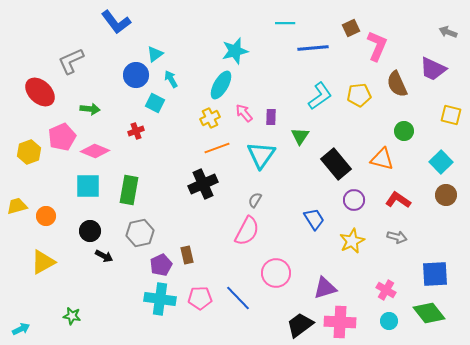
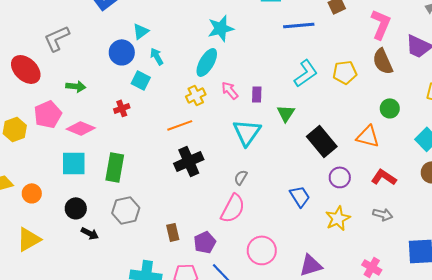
pink L-shape: (377, 46) -> (381, 24), moved
orange line: (217, 148) -> (180, 125), moved
purple pentagon: (161, 265) -> (205, 242), moved

